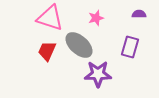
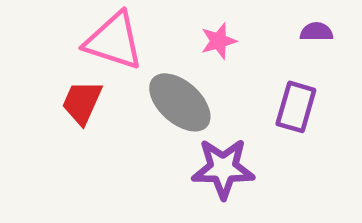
red trapezoid: (47, 51) -> (82, 102), moved

